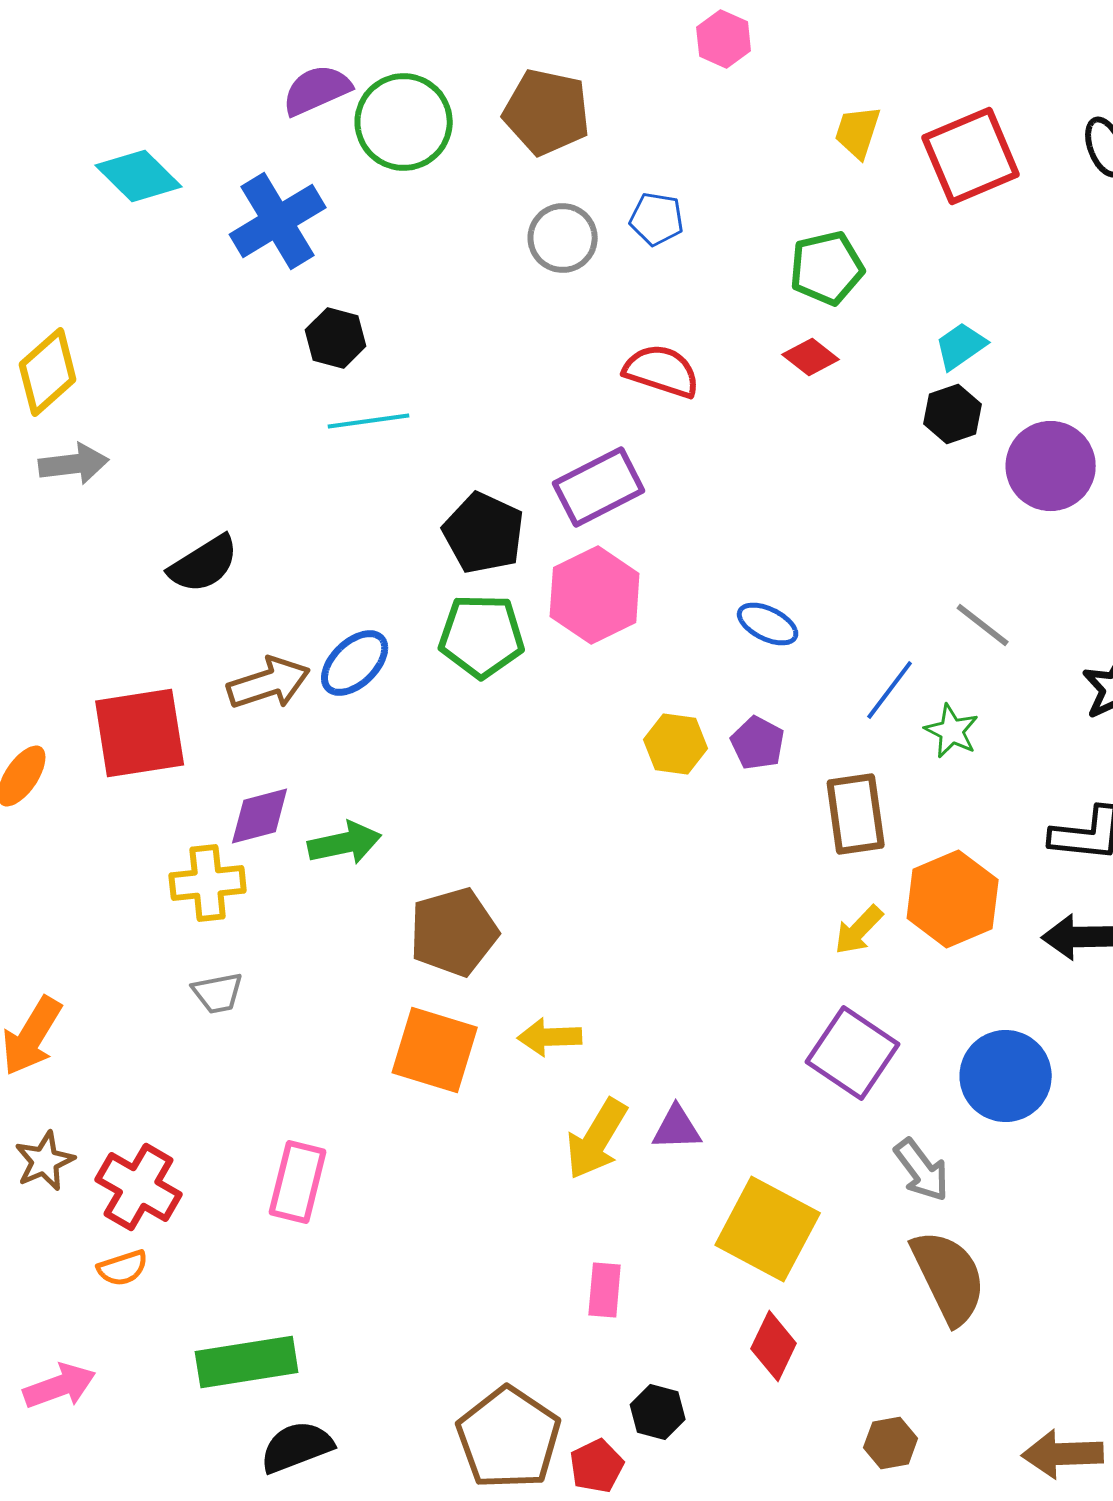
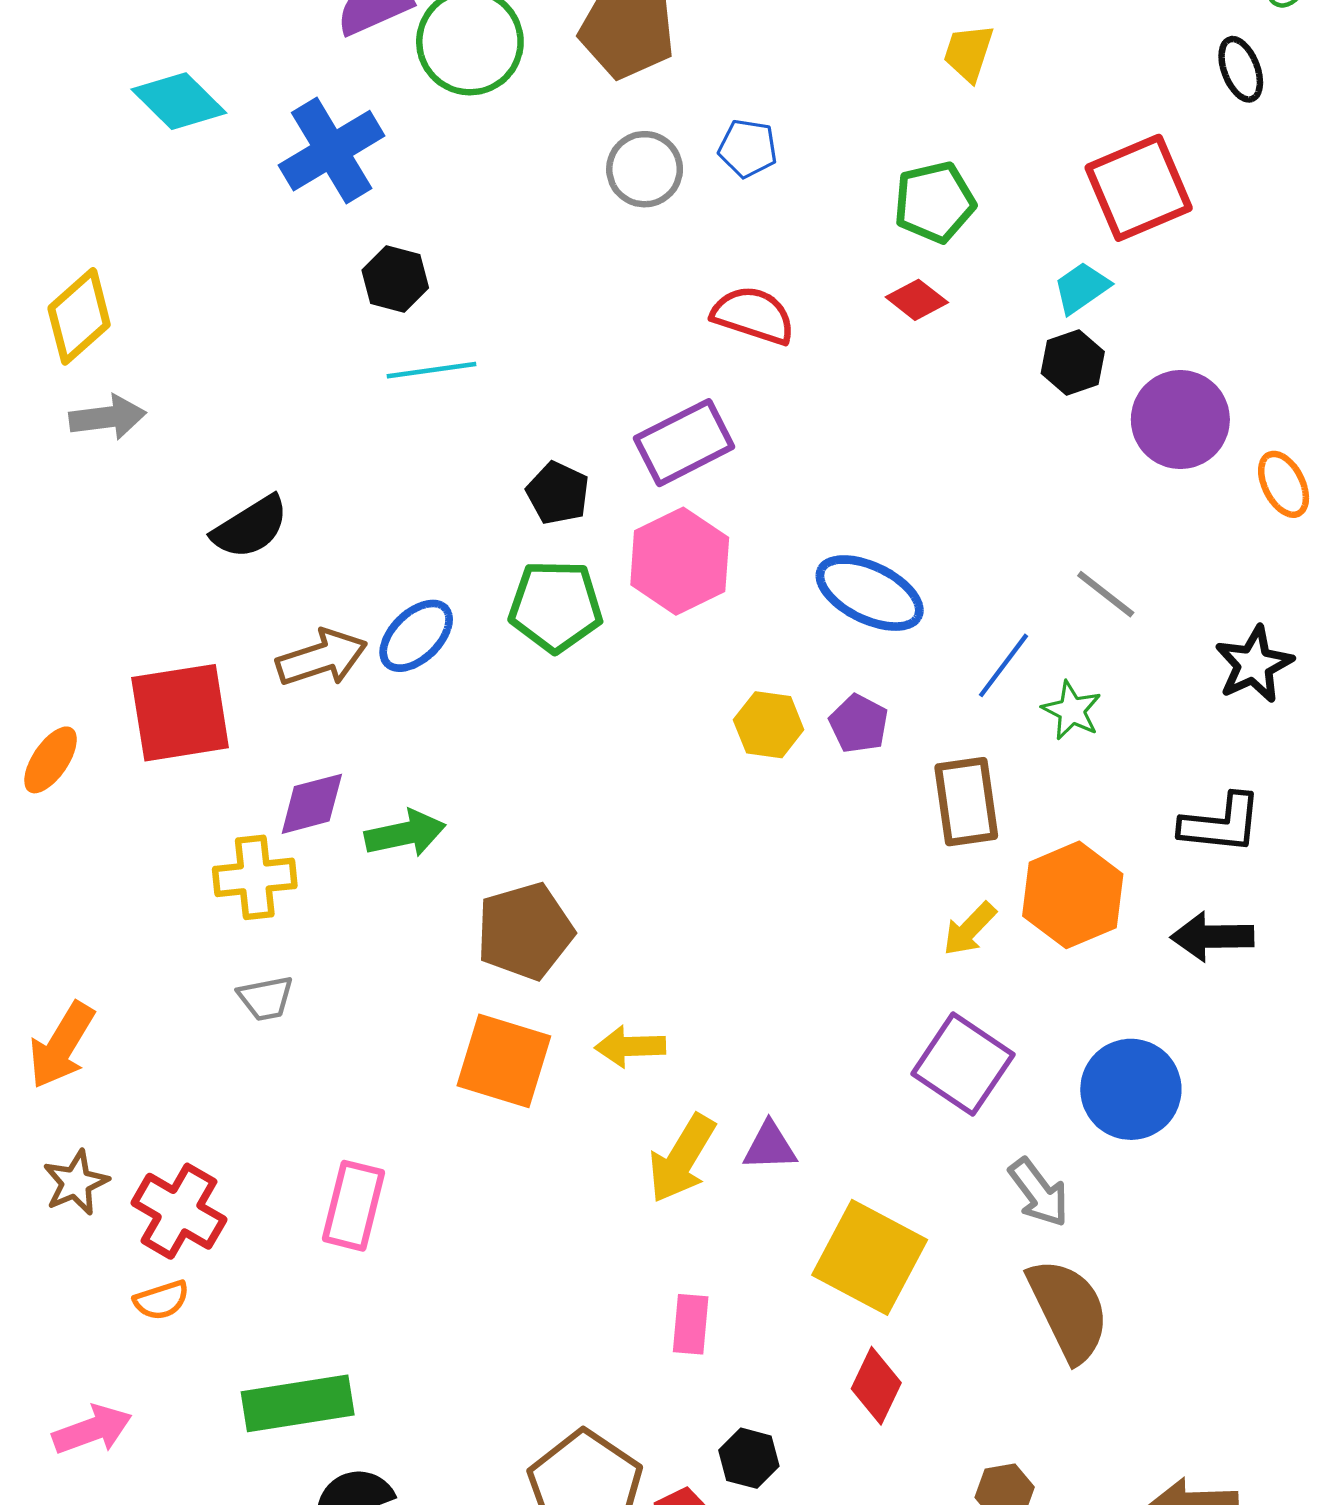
red square: (971, 156) -> (1139, 188), moved
black pentagon: (484, 533) -> (558, 493), size x0.7
blue ellipse: (768, 624) -> (870, 593), size x1.6

